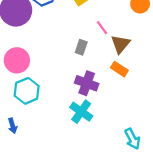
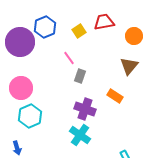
pink line: (102, 28) -> (69, 58), moved
brown triangle: (120, 44) -> (129, 66), moved

